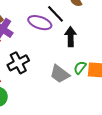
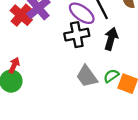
black cross: (18, 63) -> (77, 35), moved

